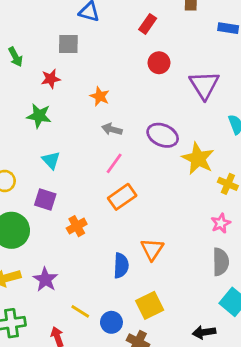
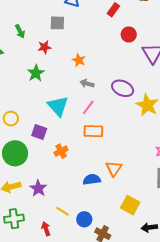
red circle: (159, 63) -> (129, 34), moved
green star: (39, 116) -> (36, 73), turned 30
cyan triangle: (51, 160) -> (58, 106), moved, size x1.6
orange rectangle: (122, 197) -> (93, 131), turned 36
blue semicircle: (121, 266) -> (92, 179), turned -102
yellow square: (150, 305) -> (130, 205), moved, turned -36

